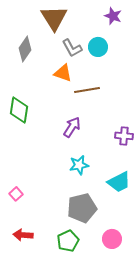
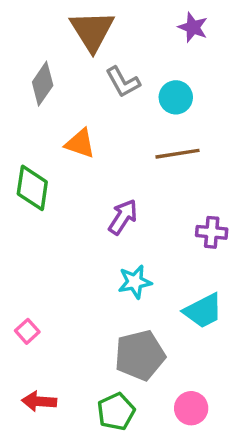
cyan circle: (98, 47) -> (176, 97), moved
orange triangle: (63, 73) -> (80, 143), moved
brown line: (87, 90) -> (177, 154), moved

